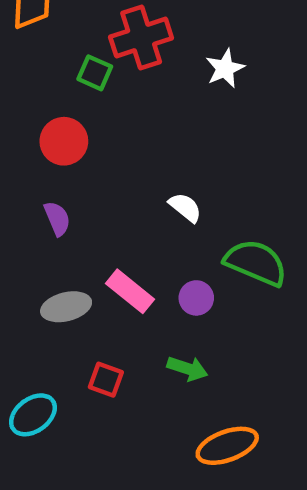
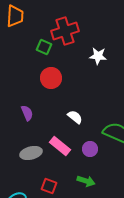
white star: (225, 68) -> (98, 56), moved, turned 30
red circle: (64, 141) -> (51, 78), moved
white semicircle: (185, 207) -> (75, 117), moved

